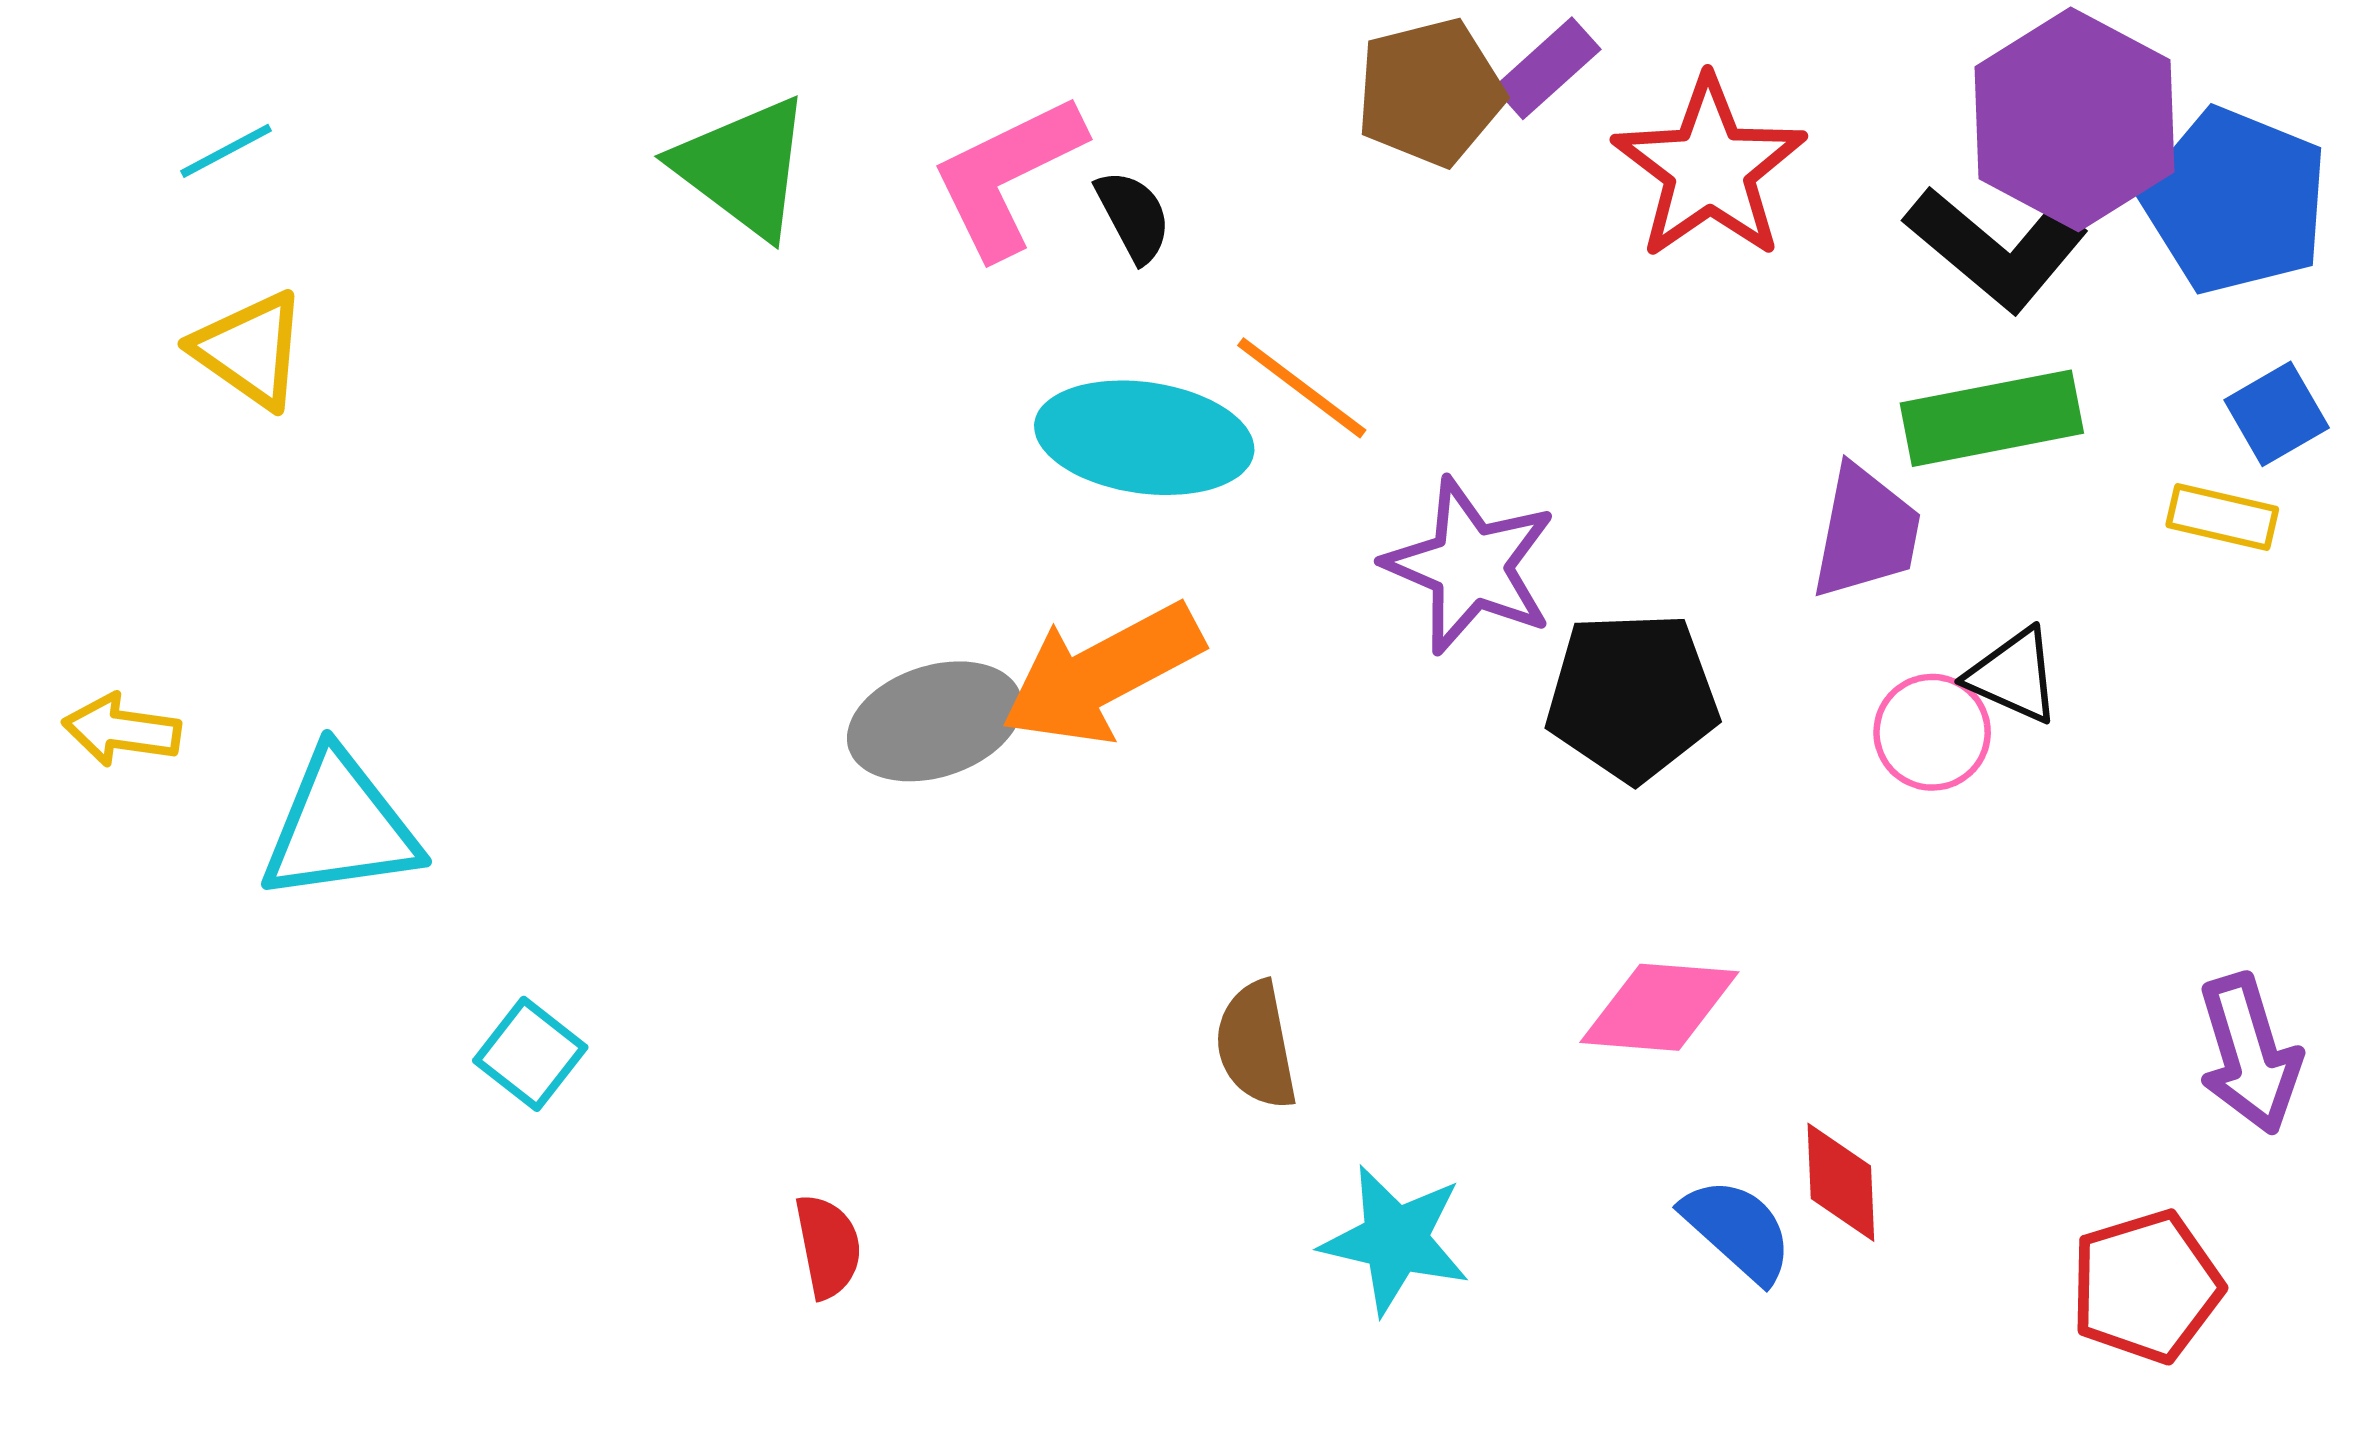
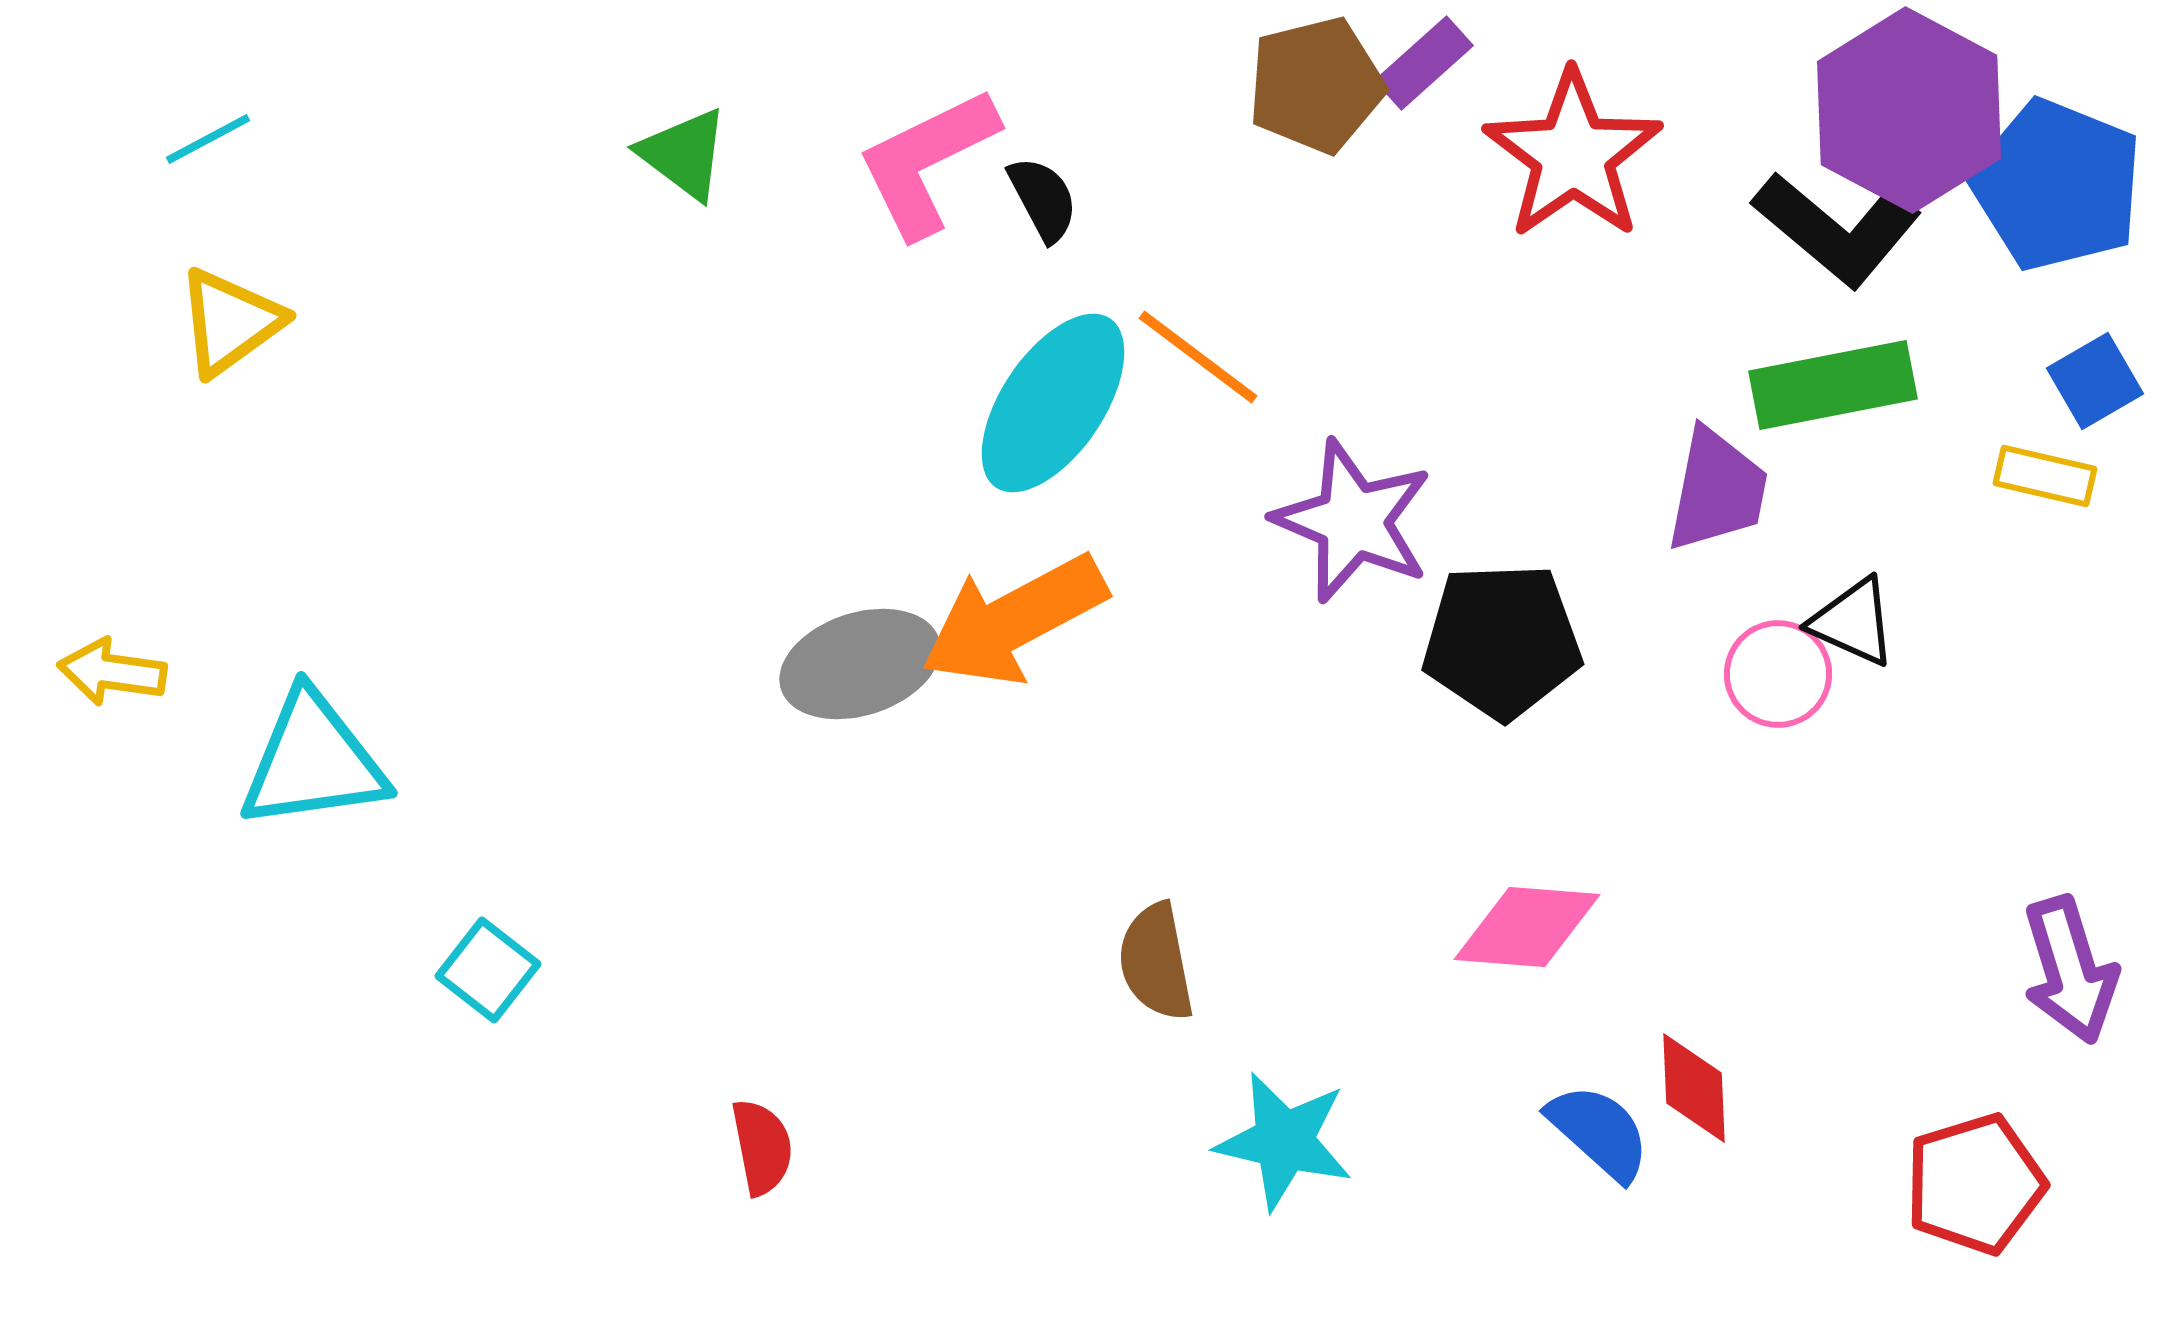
green triangle: (743, 167) -> (684, 154), size x0.7
yellow triangle: (250, 350) -> (230, 322), turned 49
cyan ellipse: (1144, 438) -> (1053, 403), turned -64

